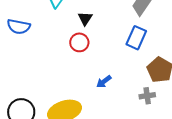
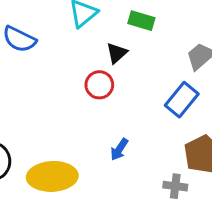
blue arrow: (104, 81) -> (119, 149), turned -35

